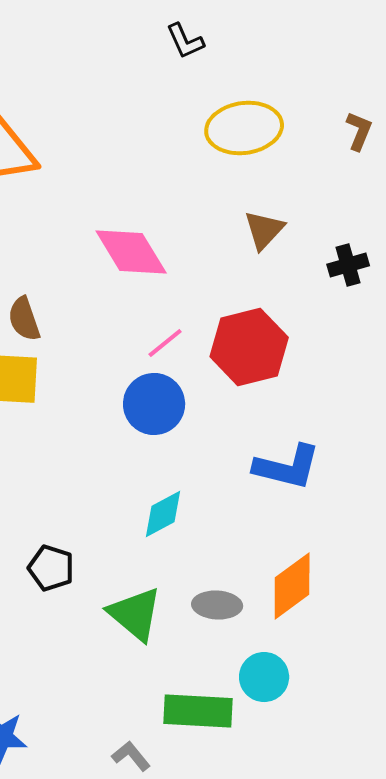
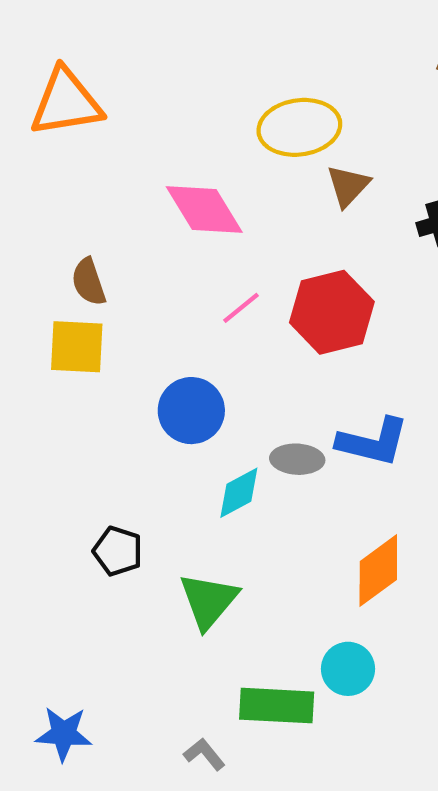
yellow ellipse: (244, 128) -> (299, 127), moved
blue circle: (154, 404) -> (191, 411), moved
gray ellipse: (217, 605) -> (297, 459), moved
green triangle: (135, 614) -> (209, 601), turned 30

